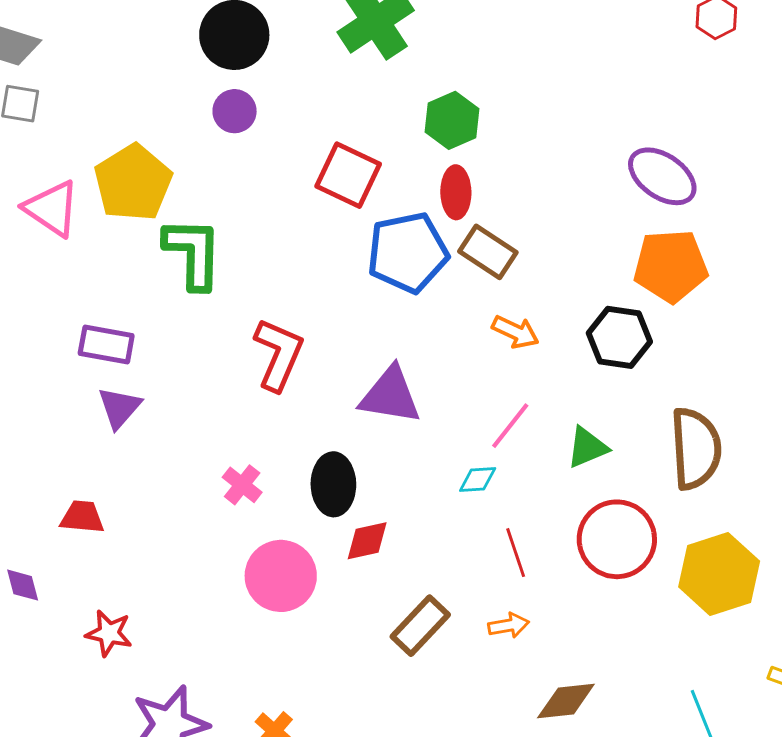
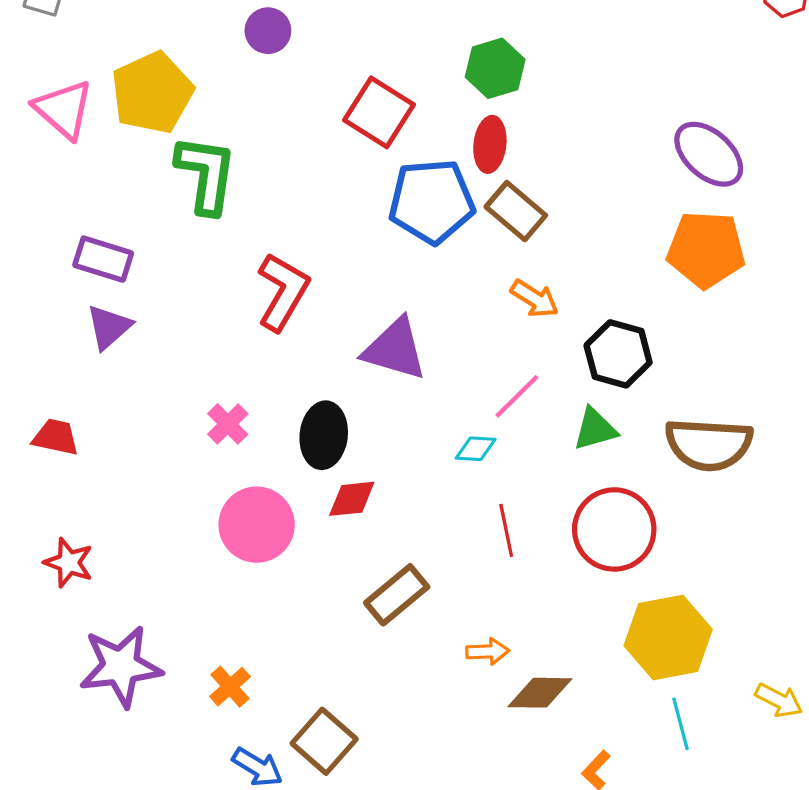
black hexagon: (619, 337) -> (618, 354), moved
brown semicircle: (696, 449) -> (709, 444), turned 90
yellow hexagon: (719, 574) -> (668, 638), moved
orange arrow: (509, 625) -> (488, 651), moved

